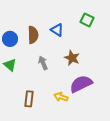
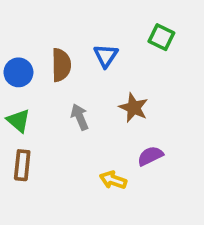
blue triangle: (57, 30) -> (106, 56), turned 32
purple semicircle: (81, 84) -> (150, 156), size x0.6
brown rectangle: (29, 99) -> (22, 165), moved

